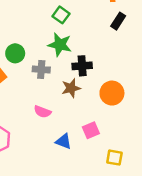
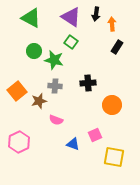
green star: (60, 45) -> (54, 60), moved
green circle: (15, 53) -> (34, 51), moved
brown star: (71, 88) -> (39, 101), moved
yellow square: (114, 158) -> (114, 157), size x1.5

